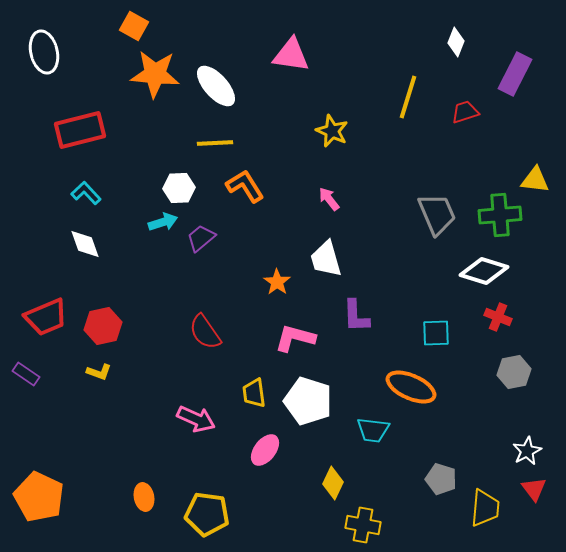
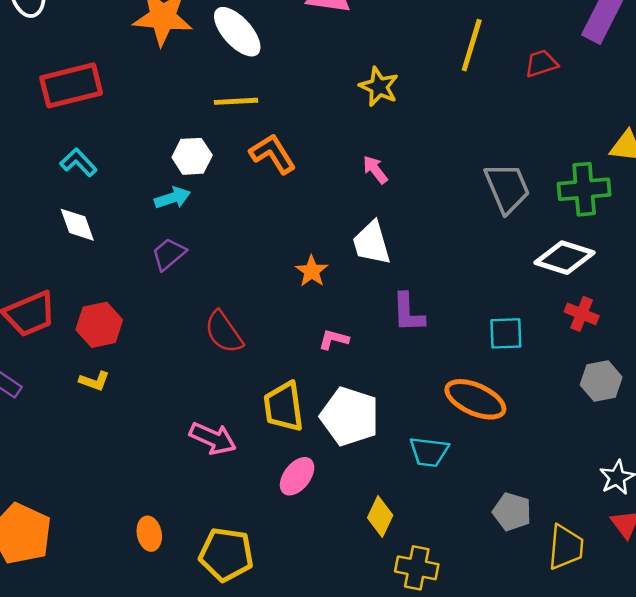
purple trapezoid: (201, 238) -> (169, 254), moved
pink L-shape: (295, 338) -> (334, 339), size x0.6
yellow trapezoid: (254, 393) -> (284, 407), size x1.4

